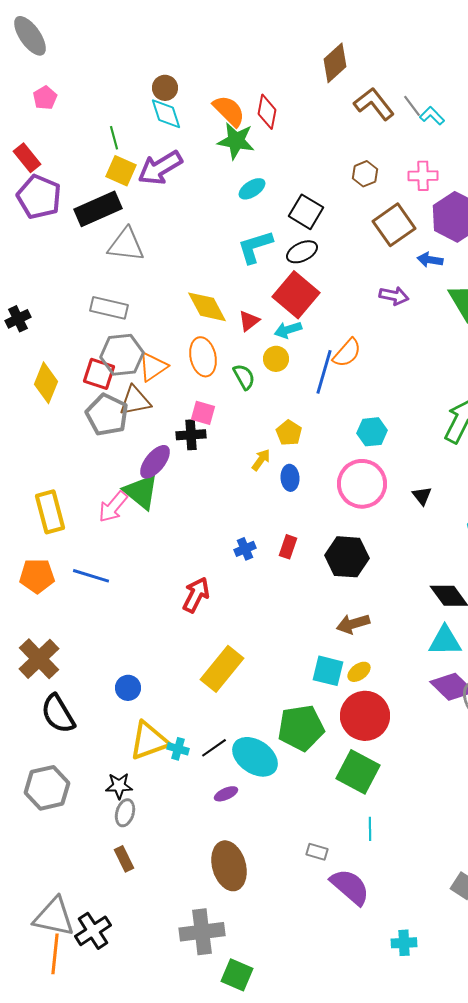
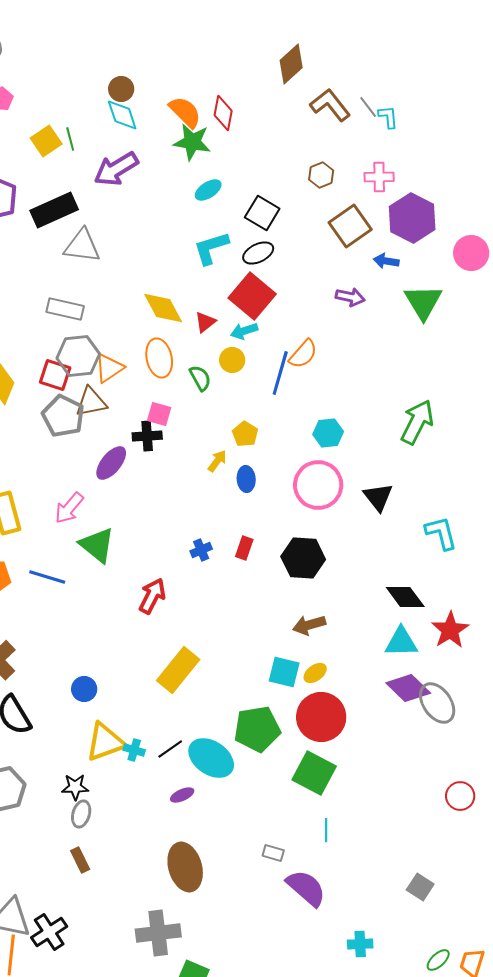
cyan L-shape: (432, 116) -> (388, 117), turned 40
yellow square: (121, 171) -> (46, 141), moved, turned 32
green triangle: (141, 492) -> (97, 545), moved
black triangle: (422, 496) -> (378, 497), size x1.5

